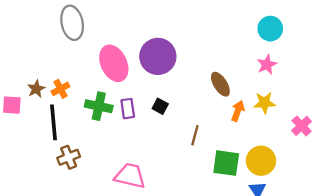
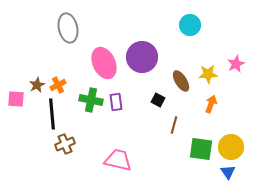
cyan circle: (270, 29) -> (190, 25), moved
brown ellipse: (220, 84) -> (181, 81), moved
yellow star: (264, 103) -> (208, 74), moved
black square: (160, 106) -> (158, 100), moved

